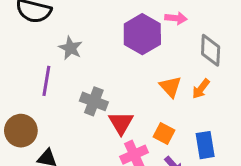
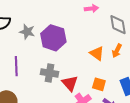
purple hexagon: (142, 34) -> (53, 38), moved
gray star: (71, 48) -> (27, 32), moved

